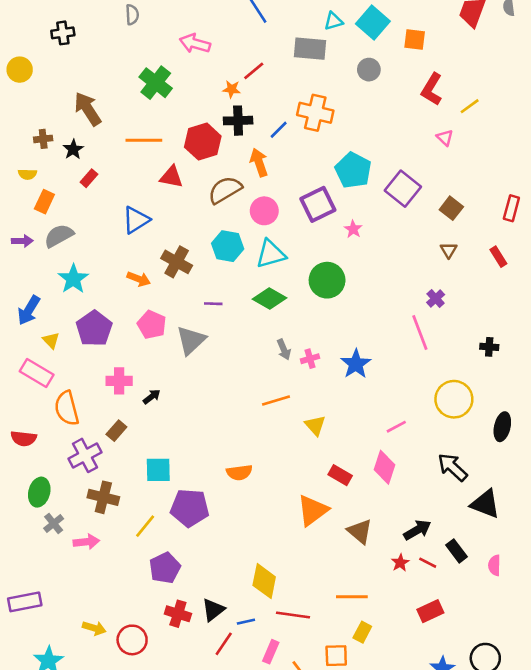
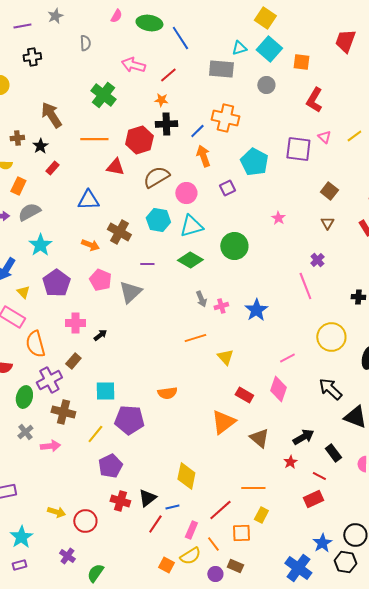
red line: (254, 71) -> (168, 75), moved
yellow line: (470, 106) -> (354, 136), moved
orange arrow: (259, 162) -> (203, 156), moved
purple square: (403, 189) -> (298, 149), moved, turned -32
purple square: (318, 204) -> (227, 188), size x0.6
blue triangle: (136, 220) -> (88, 200), turned 30
pink star: (353, 229) -> (278, 218), moved
green ellipse: (39, 492) -> (24, 397), moved
red line: (428, 563) -> (319, 476), moved
red line: (293, 615) -> (220, 510), moved, turned -50

